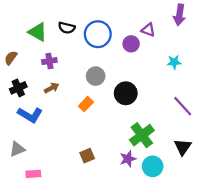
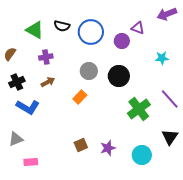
purple arrow: (179, 15) -> (167, 14), turned 60
black circle: (126, 93) -> (119, 76), moved
green cross: (142, 135) -> (139, 109), moved
purple star: (128, 159) -> (108, 148), moved

